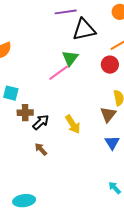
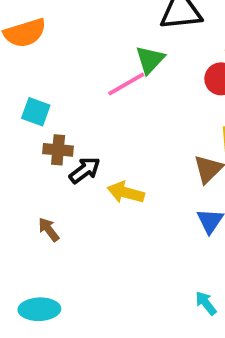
yellow arrow: (73, 124) -> (126, 193), moved, turned 132
brown arrow: (41, 149) -> (49, 230), moved

